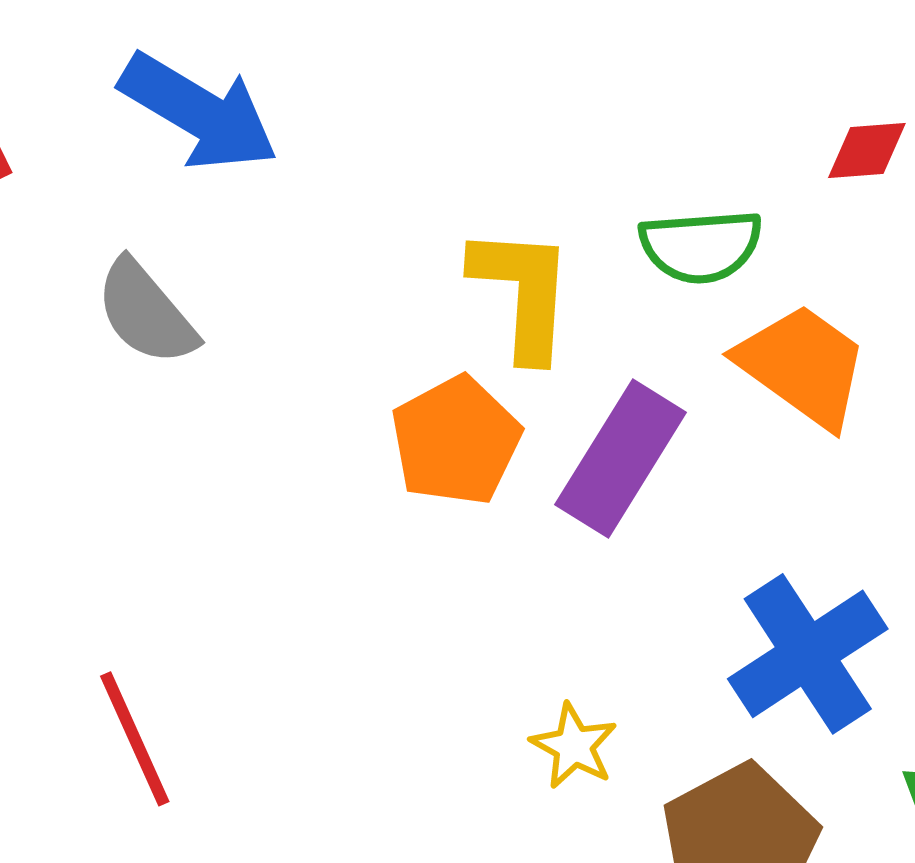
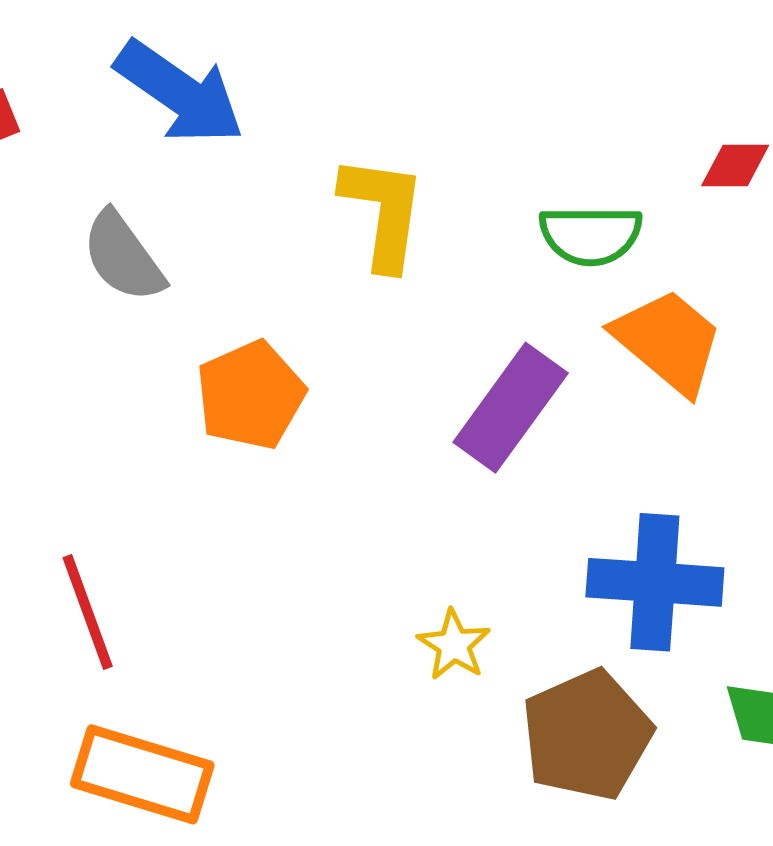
yellow L-shape: (523, 293) -> (383, 212), moved
orange pentagon: (456, 441) -> (251, 395), moved
blue cross: (808, 654) -> (655, 582), turned 33

